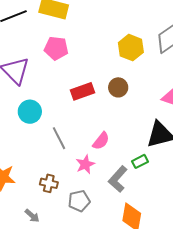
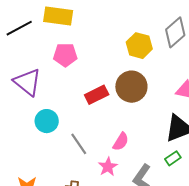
brown circle: (118, 87) -> (131, 87), size x1.6
green rectangle: (140, 161) -> (173, 158), moved

